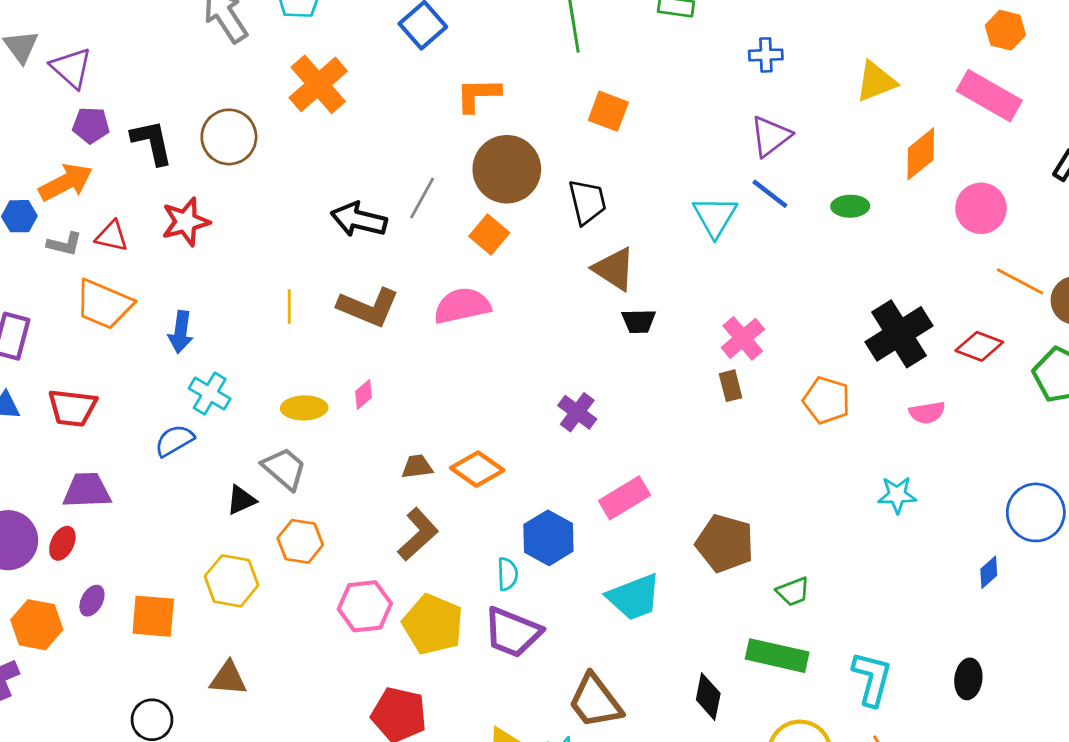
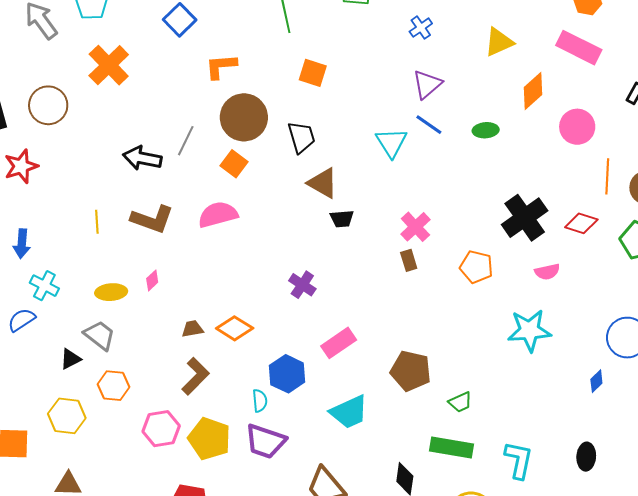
blue cross: (766, 55) -> (421, 28), turned -30
orange line: (1020, 281) -> (607, 176), turned 68
cyan star: (897, 495) -> (529, 330), size x1.6

